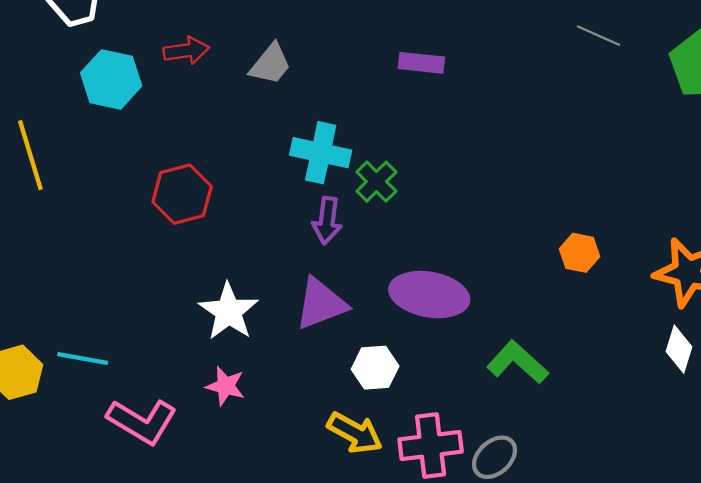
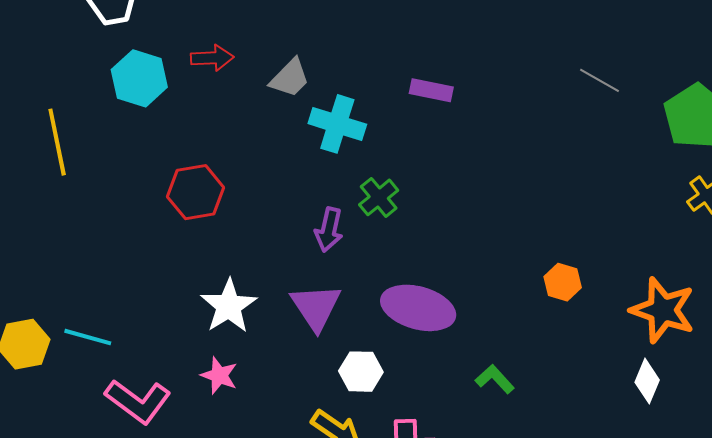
cyan cross: (321, 153) -> (337, 124), moved
purple triangle: (321, 304) -> (316, 307), turned -48
green L-shape: (518, 362) -> (495, 379), size x0.7

